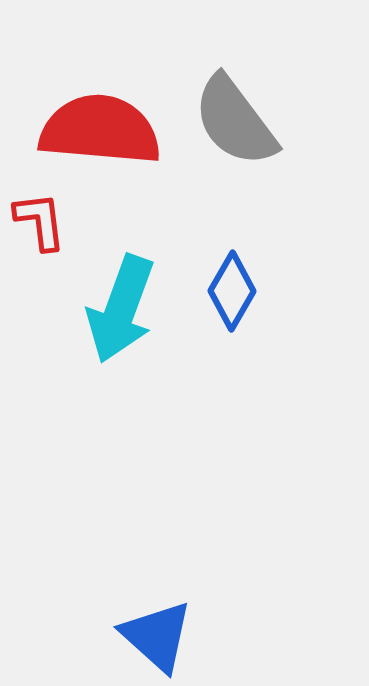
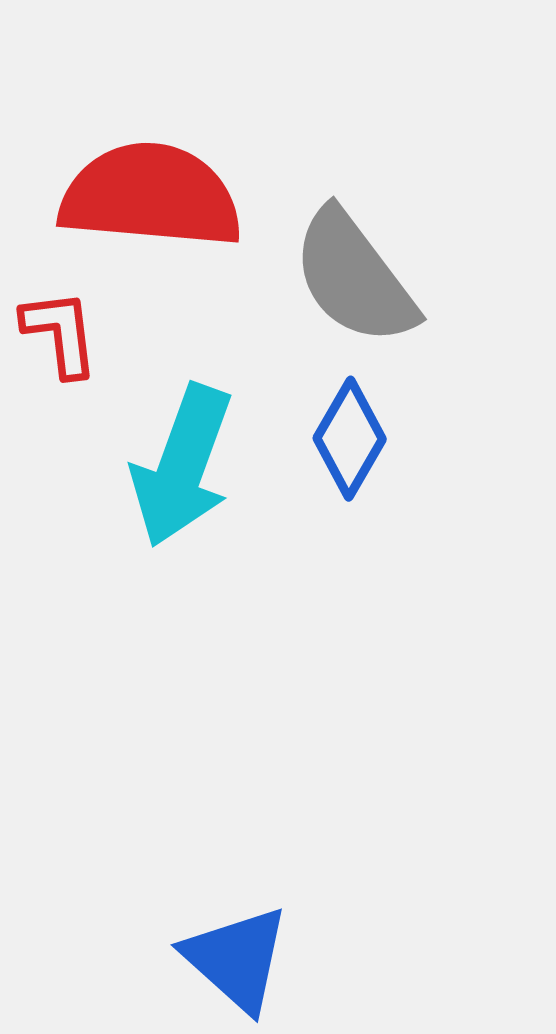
gray semicircle: (235, 121) -> (354, 277), moved

